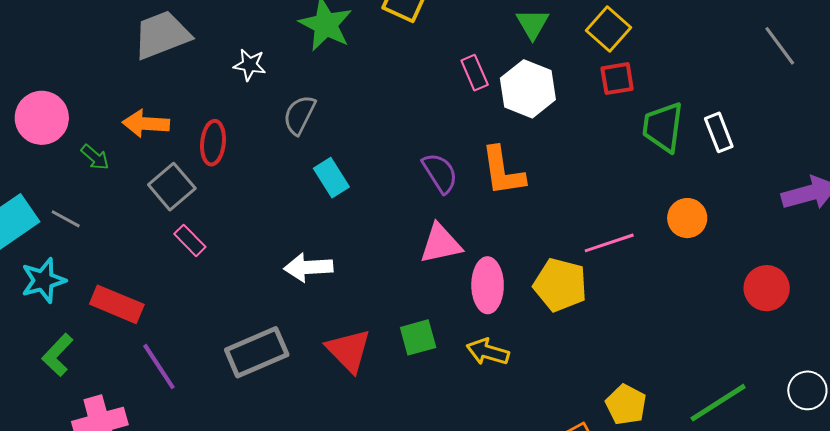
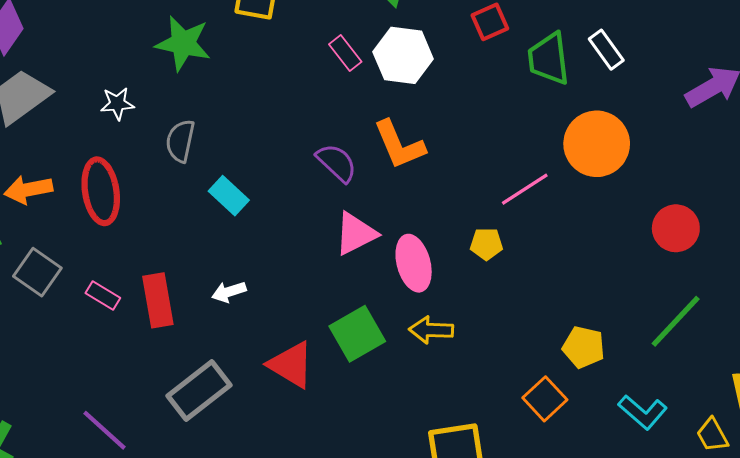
red ellipse: (213, 143) -> (101, 191), size x1.4
gray square: (172, 187) -> (37, 272), moved
orange circle: (687, 218) -> (597, 144), size x1.6
white arrow: (308, 267) -> (229, 292), size x0.7
yellow pentagon: (560, 285) -> (486, 244), size x0.6
red circle: (767, 288) -> (676, 228), moved
red rectangle: (117, 304) -> (158, 300), moved, turned 72
green square: (418, 337) -> (357, 334), size x1.4

